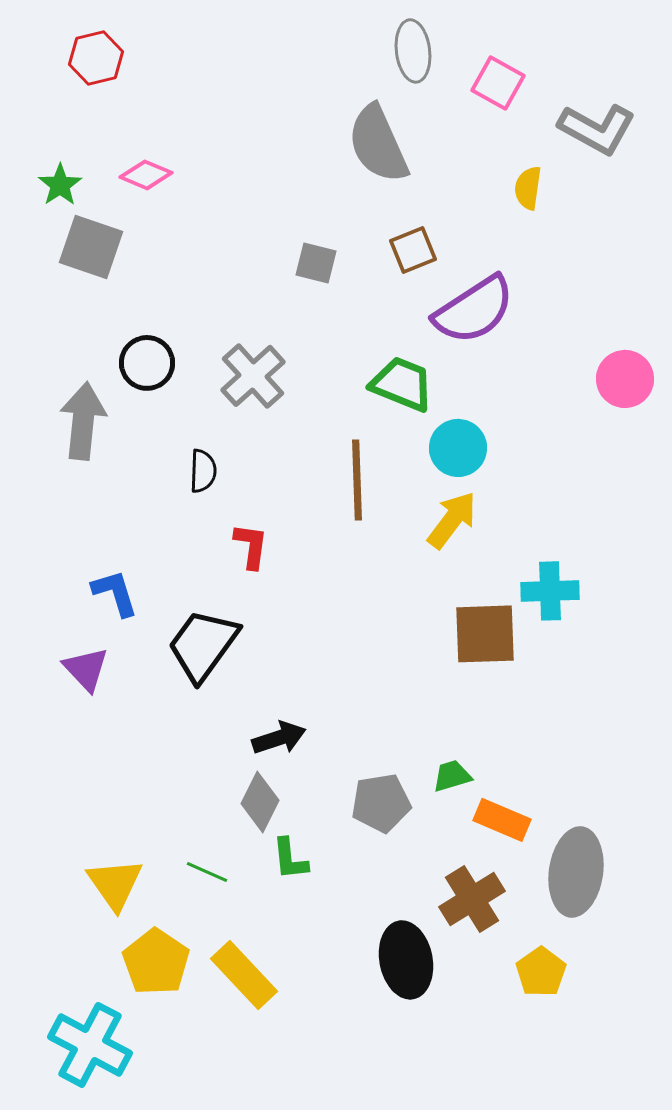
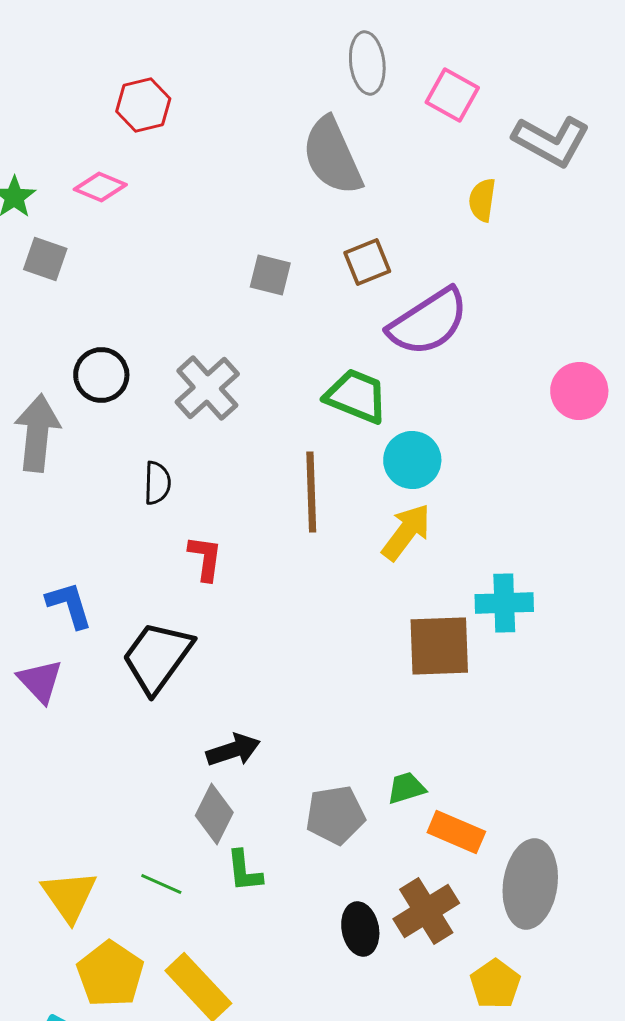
red hexagon: (96, 58) -> (143, 105), moved
gray square: (91, 247) -> (45, 259), size x0.7
black ellipse: (406, 960) -> (360, 929), moved, size x0.7

